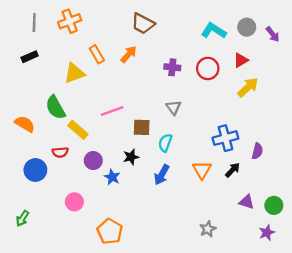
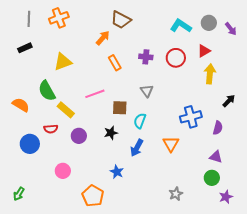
orange rectangle: (97, 54) -> (115, 63), moved
orange arrow: (129, 54) -> (103, 38), moved
yellow arrow: (248, 87) -> (210, 74), turned -42
black arrow: (233, 170) -> (229, 101), moved
blue star: (112, 177) -> (117, 172), moved
purple triangle: (247, 202) -> (216, 157), moved
green circle: (274, 205) -> (212, 178), moved
green arrow: (22, 218) -> (19, 194), moved

